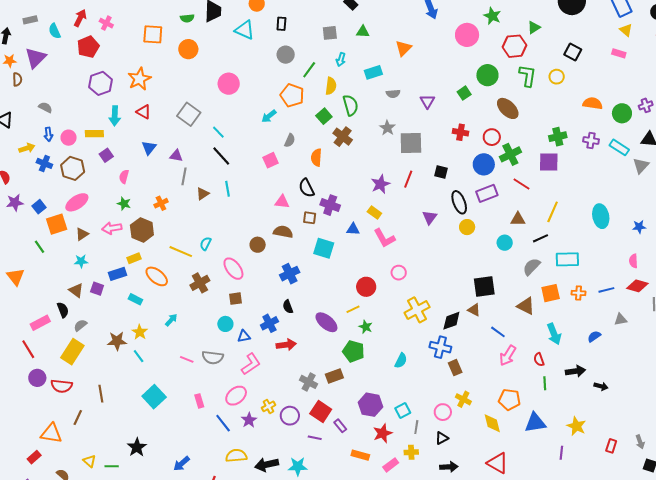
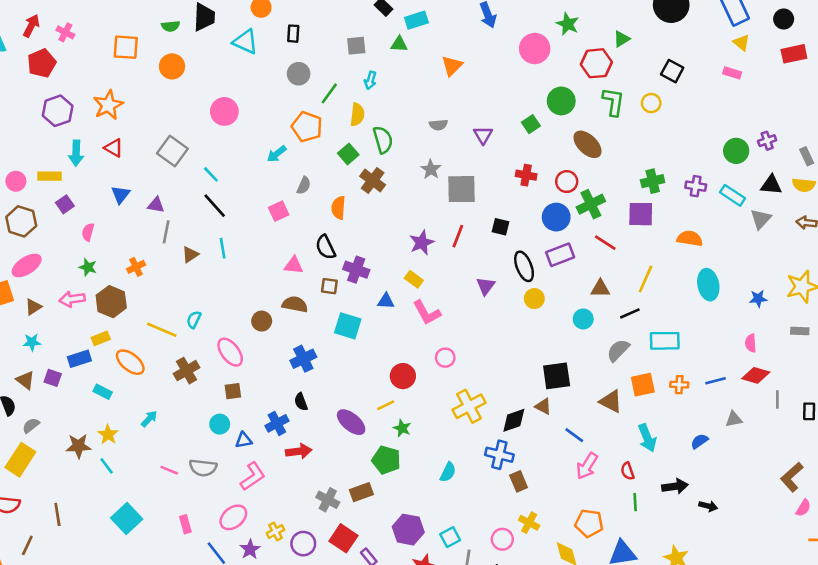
cyan rectangle: (373, 72) -> (416, 20), moved
orange semicircle: (593, 103) -> (690, 238), moved

